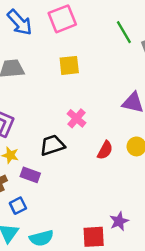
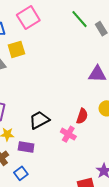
yellow square: (69, 65) -> (16, 49), moved
pink cross: (77, 118) -> (68, 134), moved

